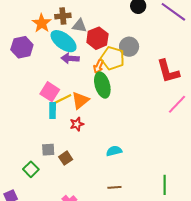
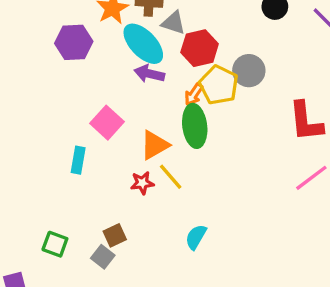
yellow line: (63, 99) -> (171, 177), moved, turned 66
cyan rectangle: (53, 111) -> (78, 160), moved
gray square: (48, 150) -> (103, 257), moved, turned 32
cyan semicircle: (114, 151) -> (196, 237), turned -56
green square: (31, 169) -> (55, 244), turned -35

